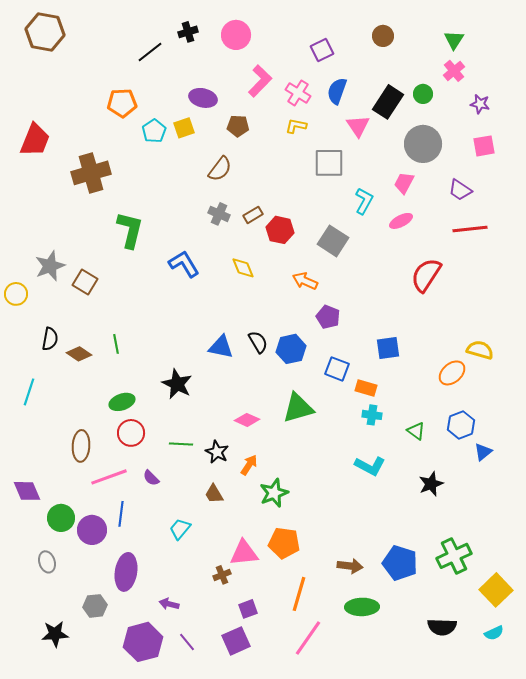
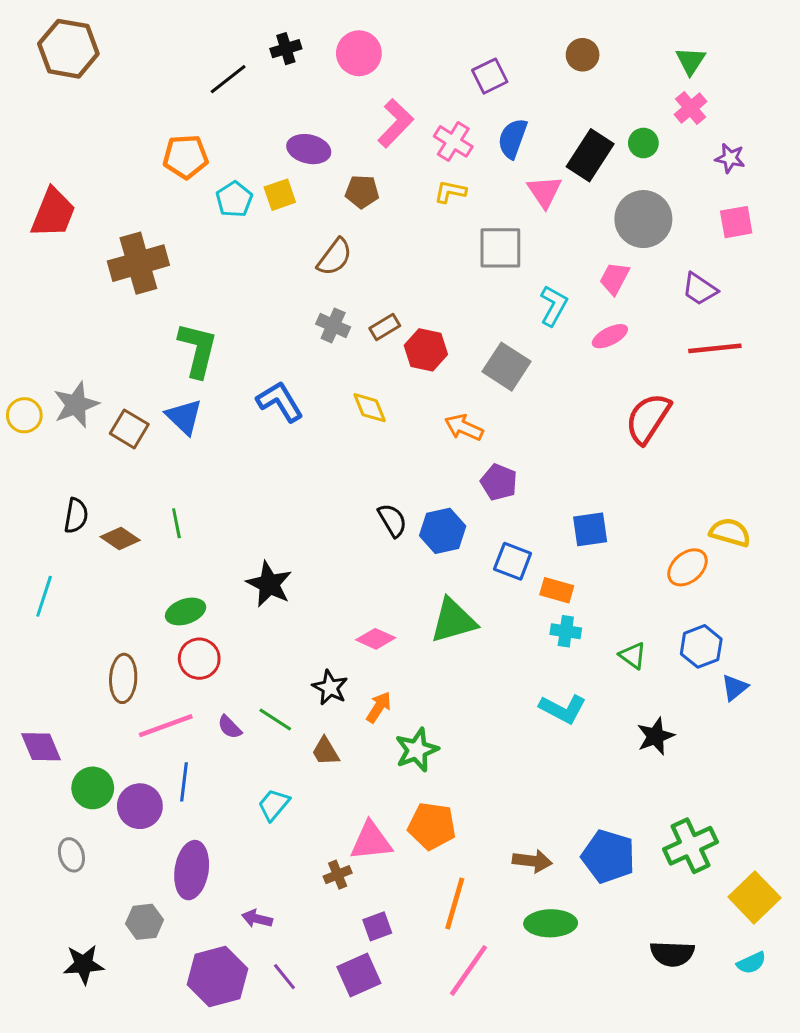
yellow circle: (16, 294) -> (24, 415), moved
blue triangle: (221, 347) -> (184, 417), moved, turned 32
green line: (181, 444) -> (275, 719), moved, turned 30

